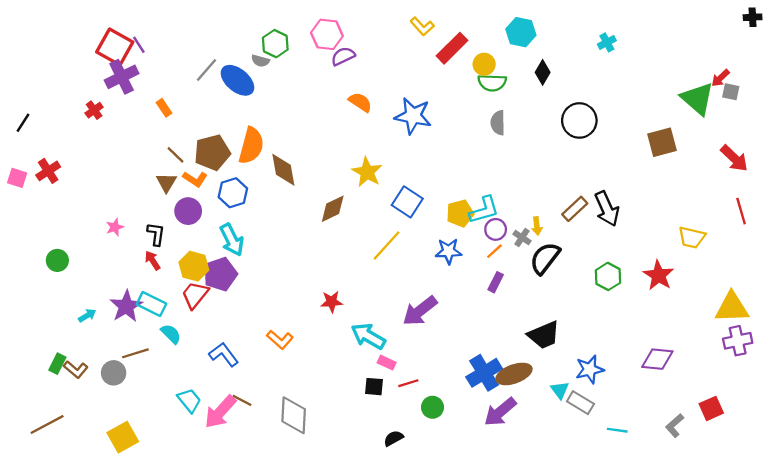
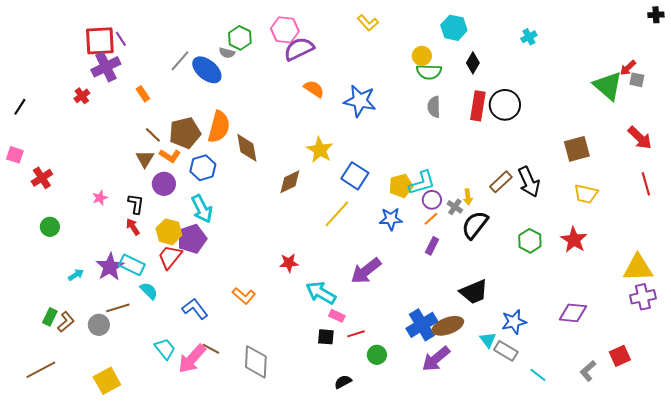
red square: (115, 47) -> (100, 41), turned -32
red rectangle: (452, 48) -> (478, 106), moved, turned -36
purple semicircle: (343, 56) -> (299, 49), size x1.4
brown square: (662, 142) -> (577, 149), moved
red cross: (48, 171) -> (42, 178), moved
yellow trapezoid: (692, 237) -> (586, 194), moved
brown L-shape: (76, 369) -> (66, 322), turned -80
cyan line: (617, 430) -> (538, 375), turned 30

